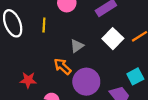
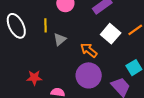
gray triangle: (77, 46) -> (60, 39), moved
orange arrow: (62, 66) -> (89, 50), moved

